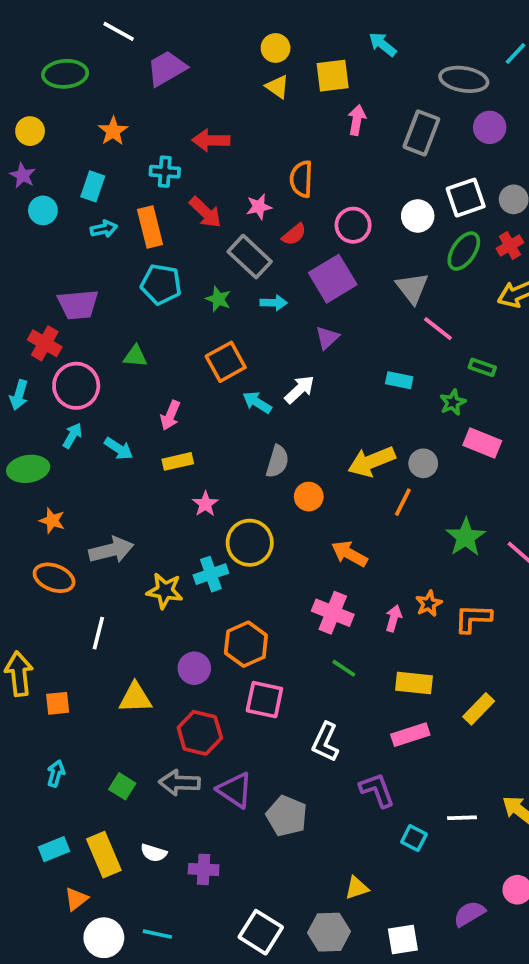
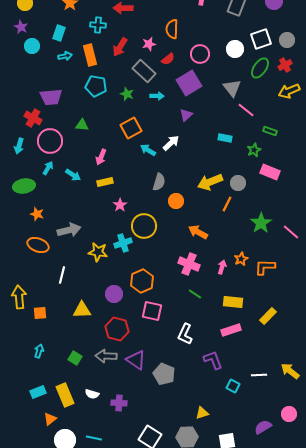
red arrow: (205, 212) -> (120, 47), turned 78

